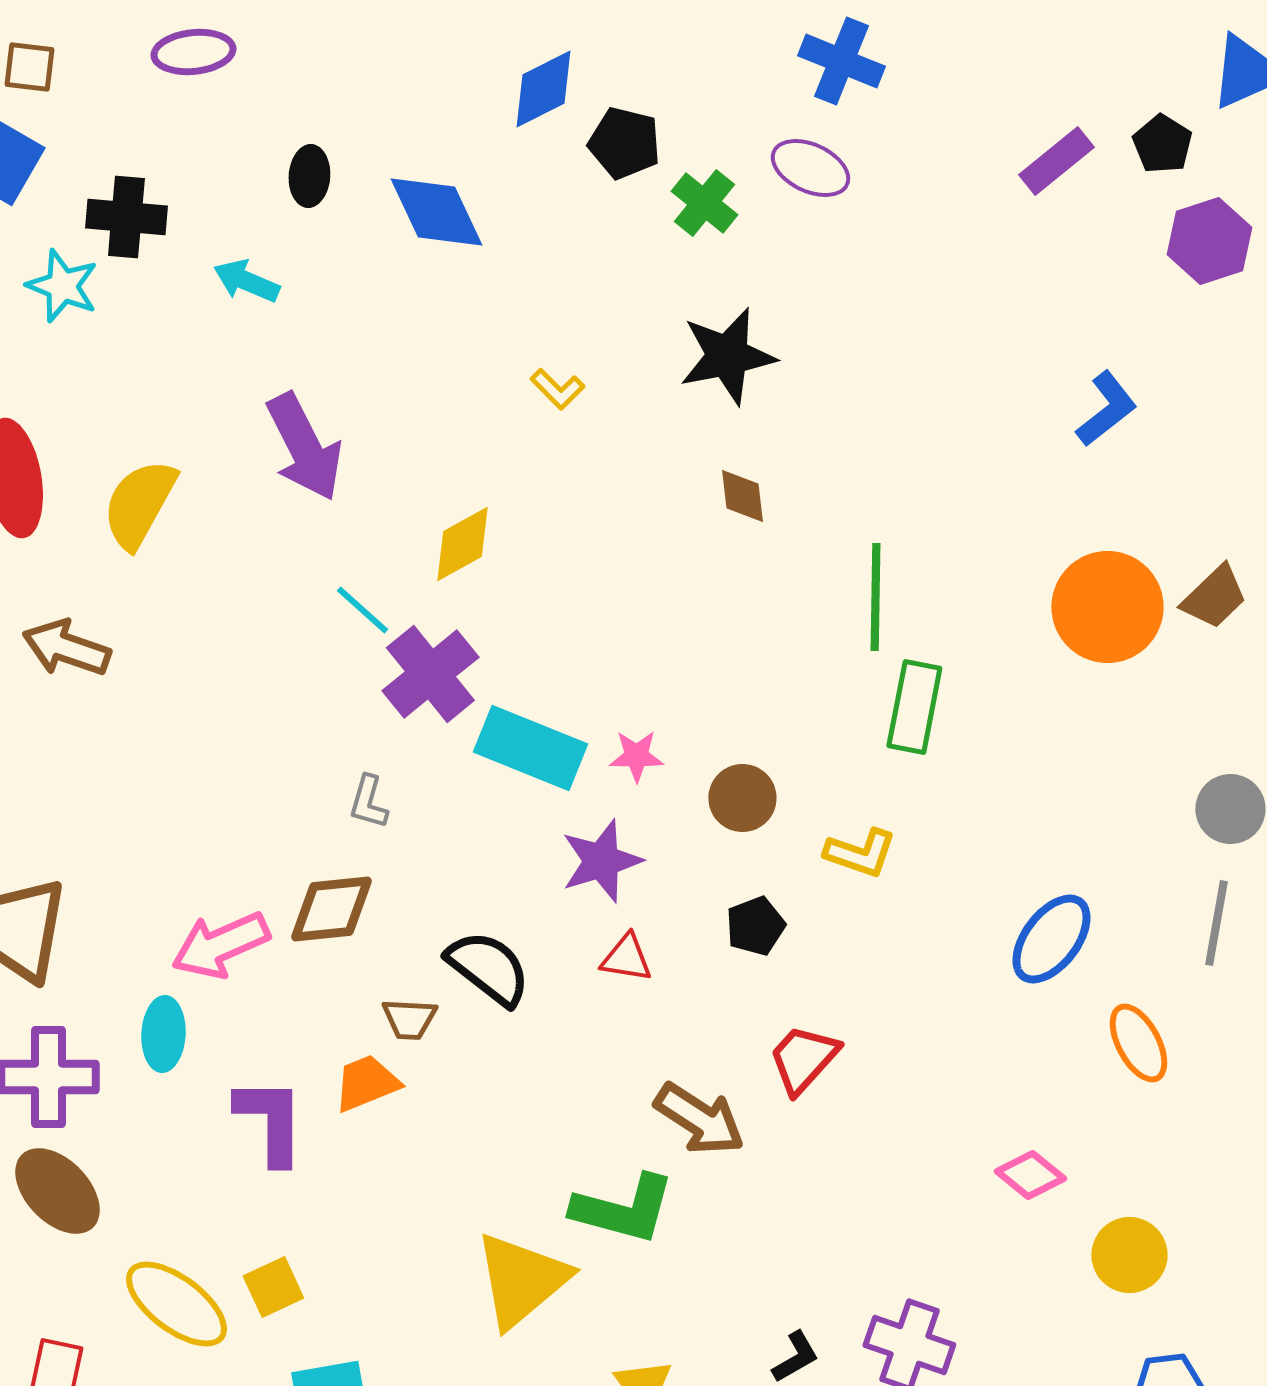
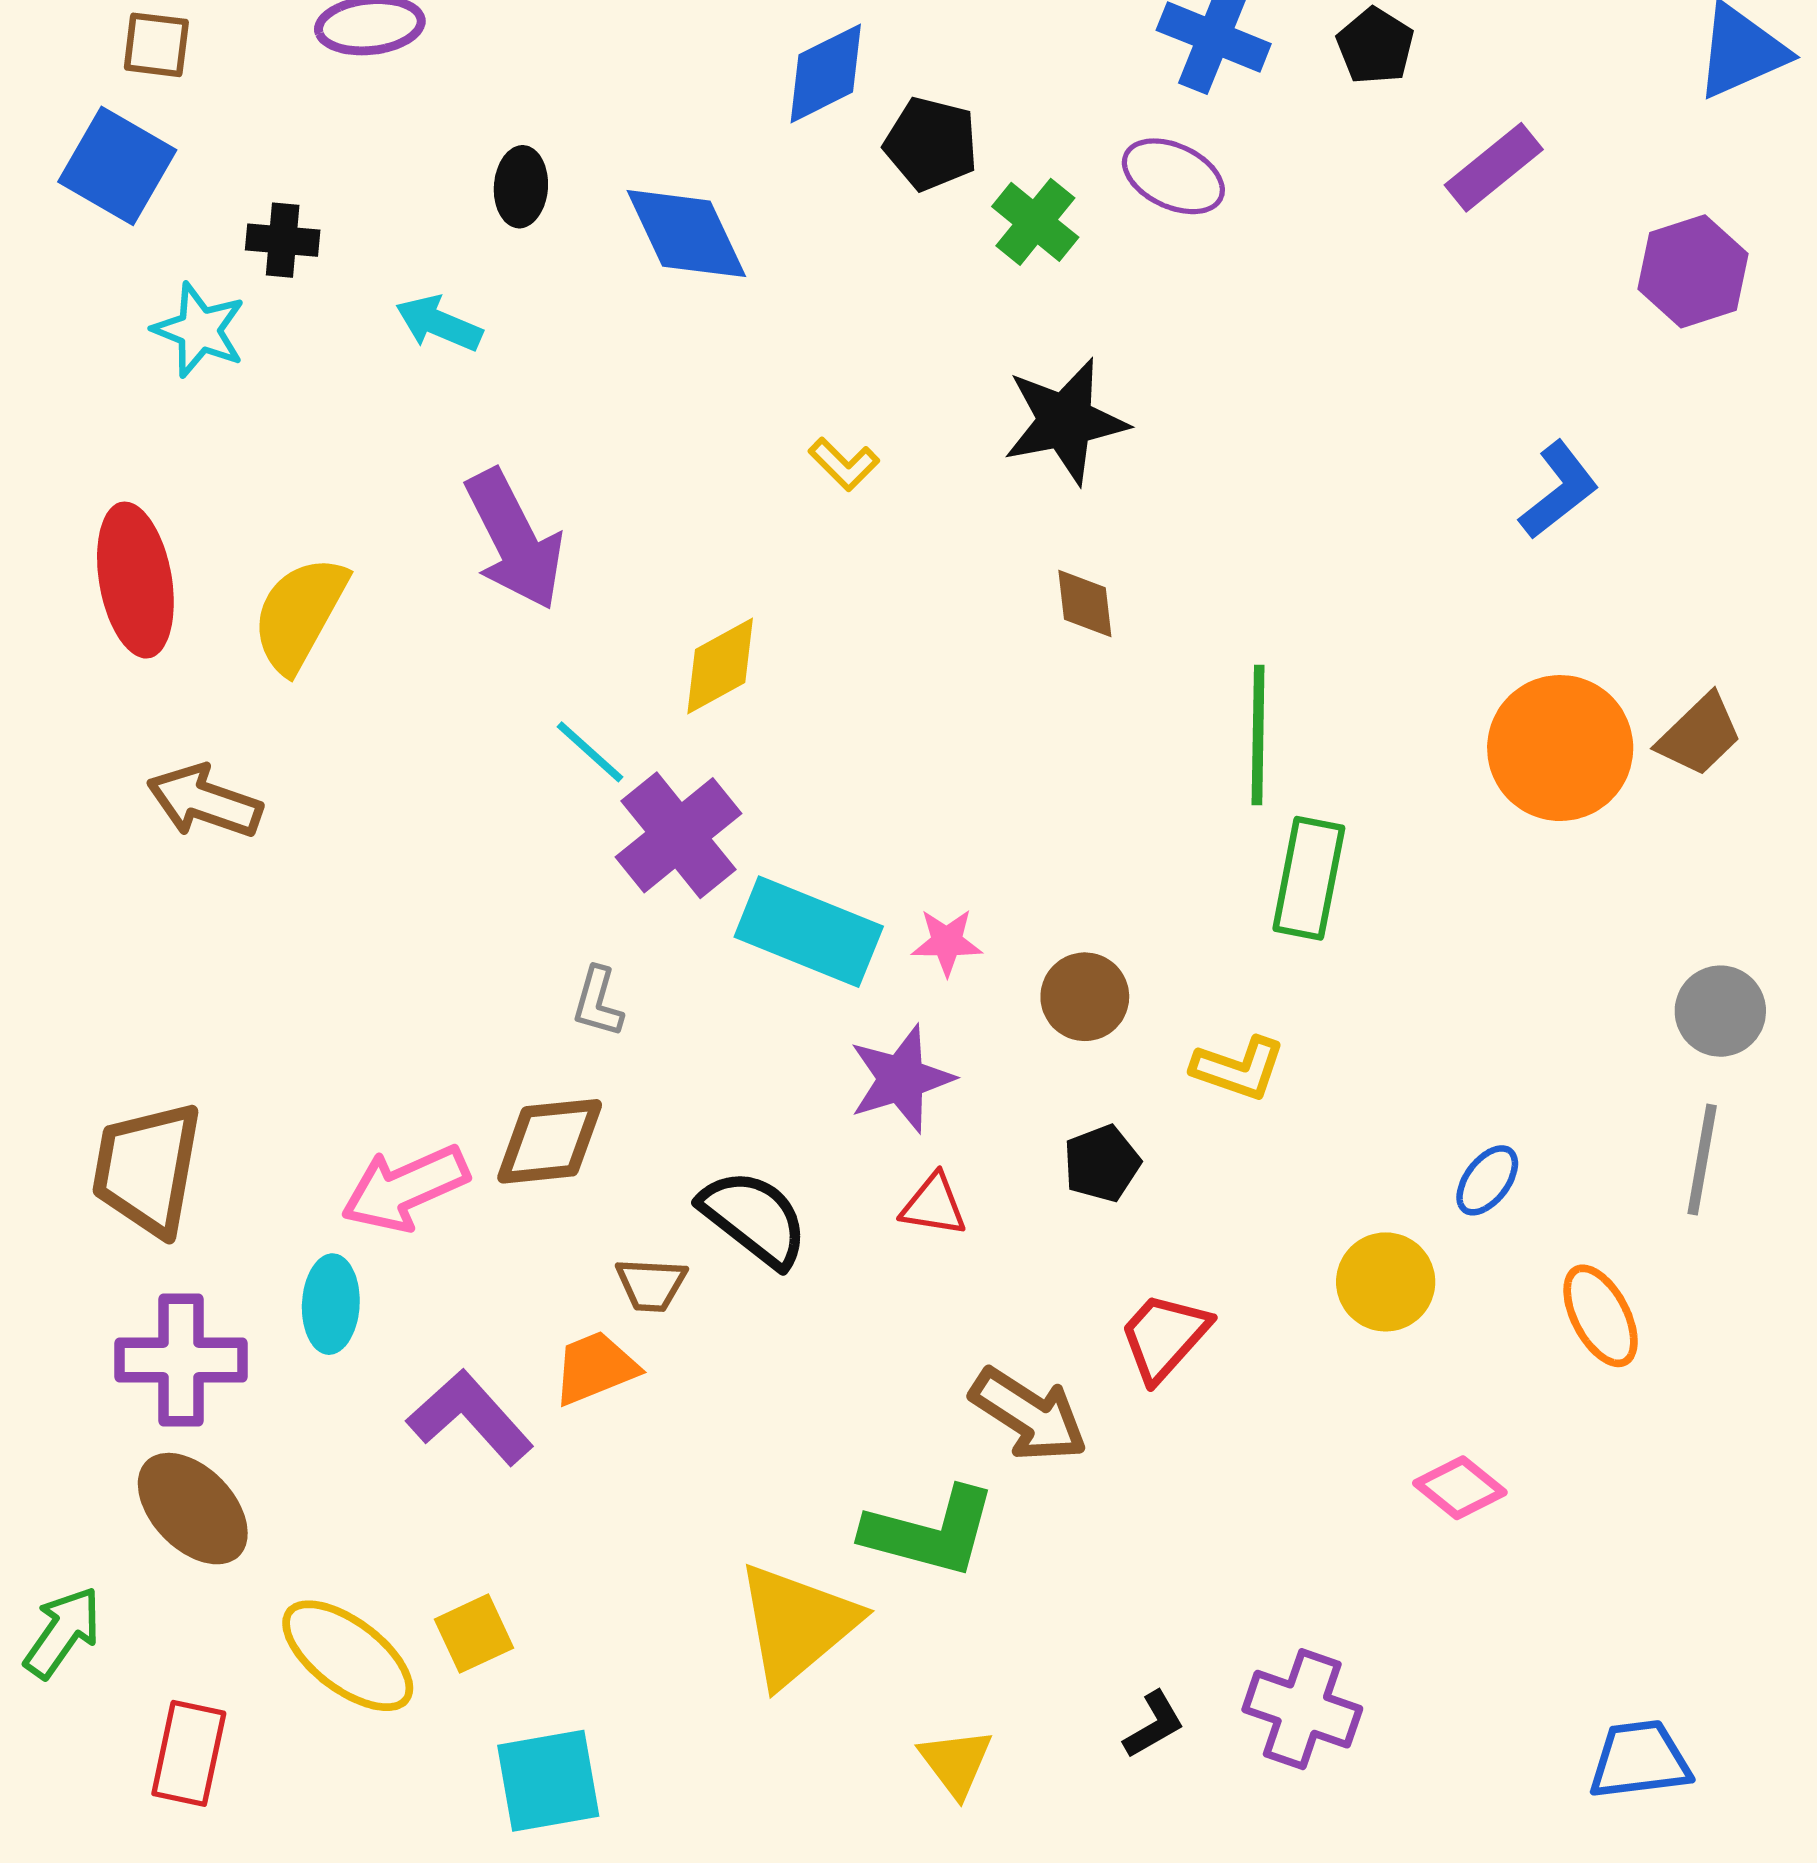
black pentagon: (1162, 144) -> (1375, 46), moved
black cross: (126, 217) -> (283, 240), size x0.7
blue ellipse: (1051, 939) -> (1487, 1180), size x0.6
purple L-shape: (270, 1121) -> (470, 1417), turned -42
yellow circle: (1129, 1255) -> (1386, 1282), moved

